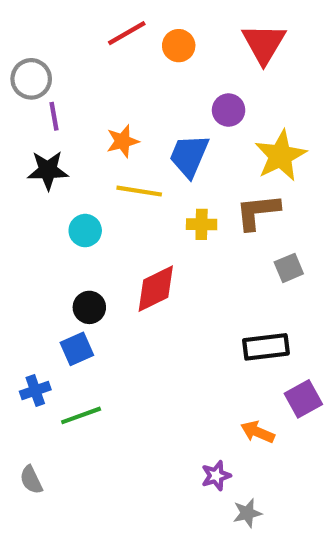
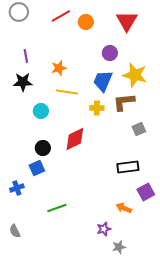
gray circle: (31, 79) -> (19, 12), moved
blue trapezoid: (189, 156) -> (103, 81), moved
yellow star: (280, 156) -> (135, 75), turned -30
green line: (81, 415) -> (57, 208), moved

